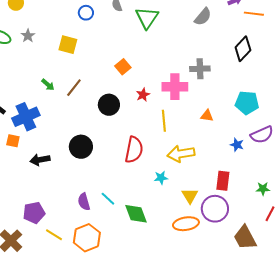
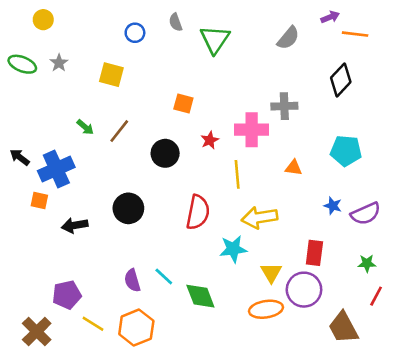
orange square: (123, 67) -> (183, 104), turned -35
purple semicircle: (262, 135) -> (366, 214), moved
cyan star: (161, 178) -> (233, 249), size x1.5

